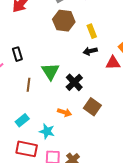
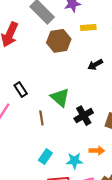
yellow rectangle: (92, 31) -> (88, 28), moved, turned -56
black cross: (74, 82) -> (84, 116), moved, turned 30
orange arrow: (64, 112) -> (97, 151), moved

